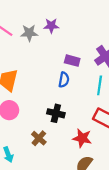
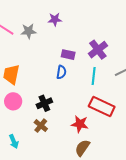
purple star: (51, 26) -> (55, 19), moved
black cross: (56, 113) -> (44, 103), moved, turned -35

